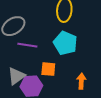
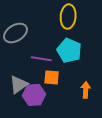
purple line: (27, 45) -> (41, 59), moved

